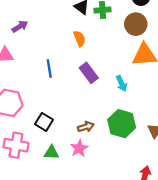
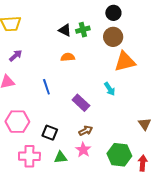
orange semicircle: (79, 39) -> (68, 57), turned -64
purple rectangle: (89, 73) -> (81, 103), moved
green hexagon: (122, 124) -> (119, 155), moved

